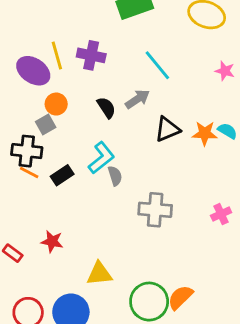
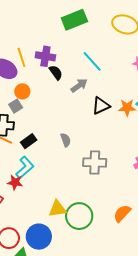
black semicircle: (106, 108) -> (56, 72), moved
cyan L-shape: (101, 158) -> (25, 167), moved
red star: (52, 241) -> (15, 182), moved
orange semicircle: (180, 297) -> (122, 213), moved
green circle: (149, 302) -> (79, 216), moved

